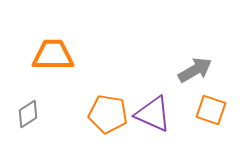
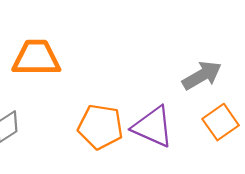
orange square: (211, 110) -> (221, 122), turned 36

